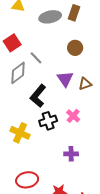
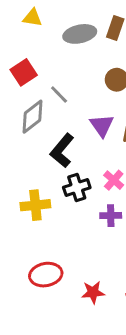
yellow cross: (20, 133) -> (35, 205), turned -30
purple cross: (71, 154) -> (111, 216), moved

